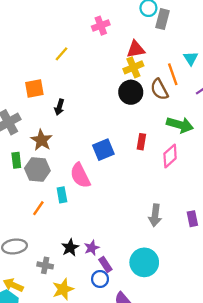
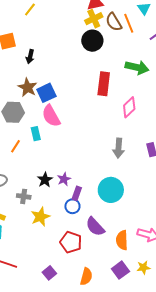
brown semicircle: (159, 89) -> (114, 22), moved
brown star: (41, 140) -> (28, 87), moved
red rectangle: (141, 142) -> (104, 84), size x1.6
blue square: (103, 150) -> (46, 93), moved
pink diamond: (170, 156) -> (129, 107), moved
purple rectangle: (105, 265) -> (77, 193), turned 56

